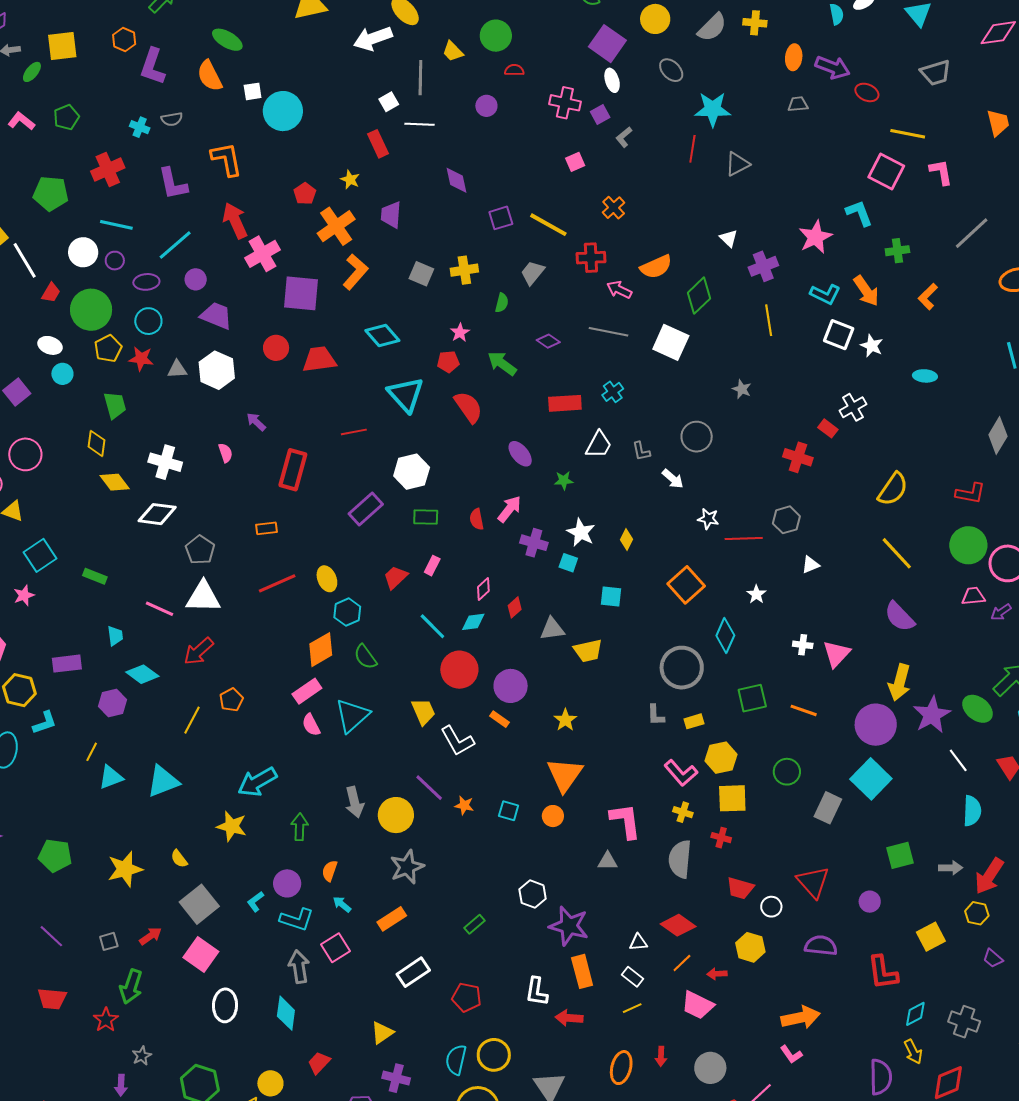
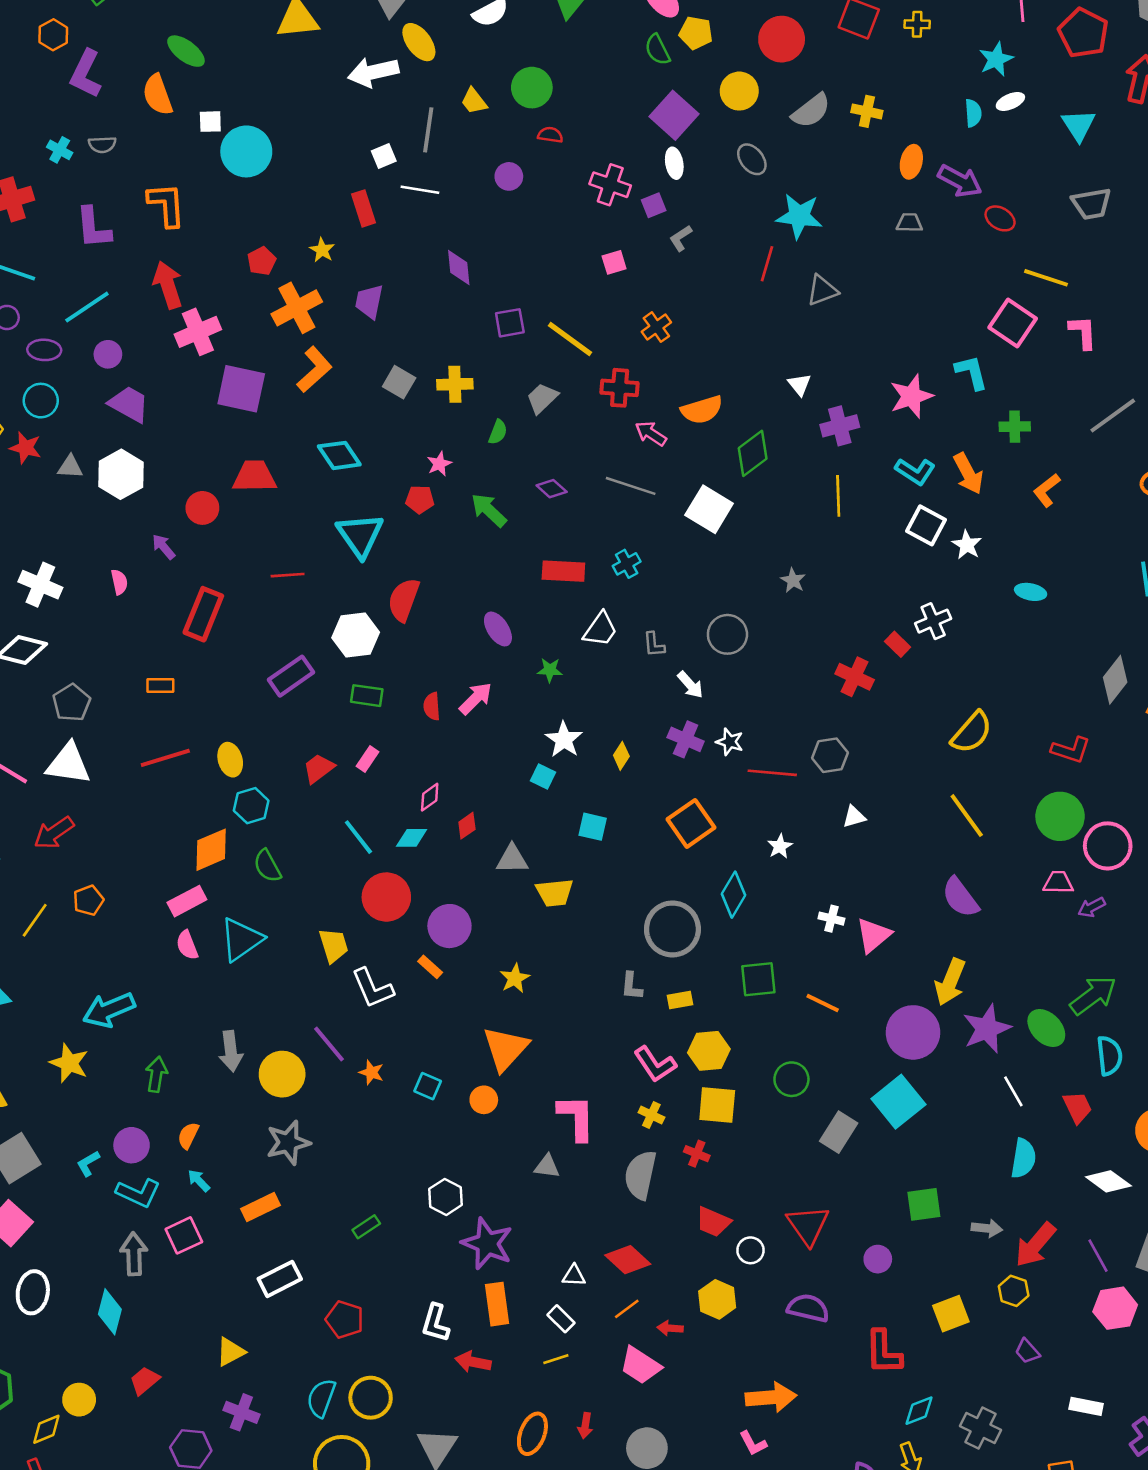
red circle: (276, 348) -> (202, 508), moved
red semicircle: (468, 407) -> (404, 600), moved, turned -132
purple cross: (534, 543) -> (686, 739), moved

